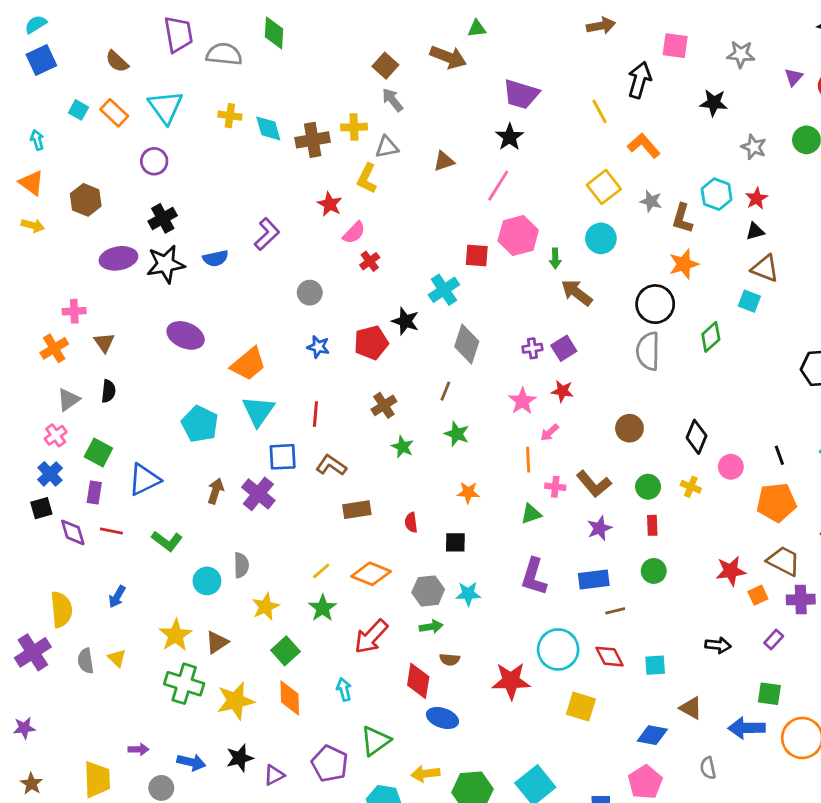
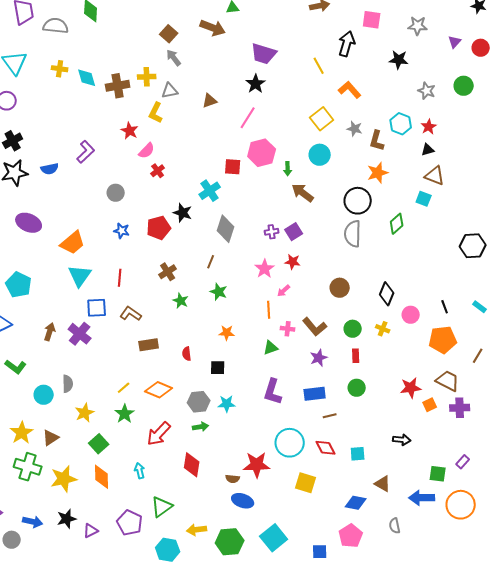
cyan pentagon: (200, 424) -> (19, 285), moved
purple rectangle: (774, 639) -> (463, 462), moved
brown semicircle: (450, 659) -> (233, 479), moved
blue ellipse: (442, 718) -> (243, 501), moved

